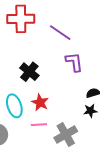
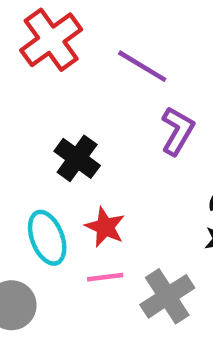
red cross: (21, 19) -> (51, 40), turned -32
purple L-shape: (74, 62) -> (177, 131), turned 40

